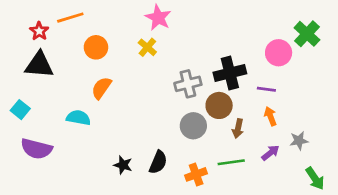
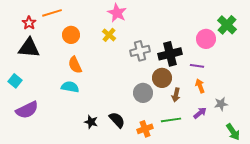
gray cross: (188, 84) -> (140, 51), moved
orange semicircle: (101, 88) -> (75, 65), turned -60
cyan semicircle: (78, 118) -> (70, 87), moved
purple semicircle: (36, 149) -> (27, 110), turned -40
black semicircle: (158, 162) -> (117, 120), turned -66

